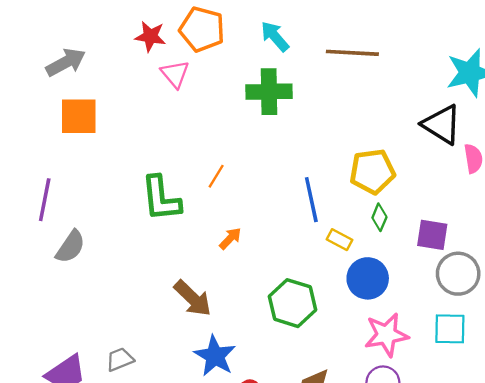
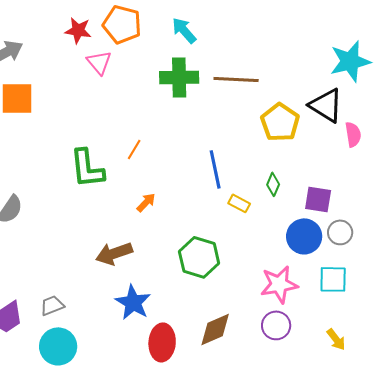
brown line: (352, 53) -> (236, 79), moved
yellow pentagon: (372, 171) -> (280, 122), moved, turned -30
gray circle: (458, 274) -> (340, 232), size x0.7
blue circle: (368, 278) -> (304, 236), moved
brown arrow: (193, 298) -> (114, 253), turned 117

